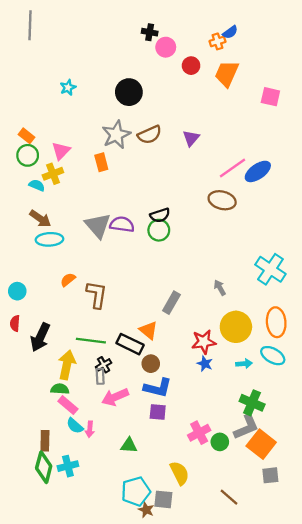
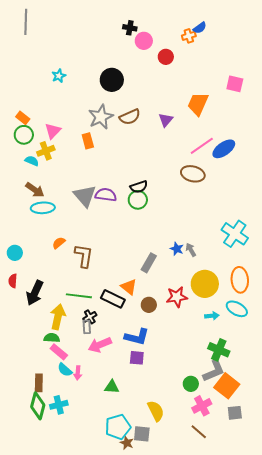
orange trapezoid: (227, 74) -> (198, 104), moved
brown circle: (151, 364) -> (149, 305), moved
blue star: (205, 364) -> (177, 249), moved
pink cross: (199, 433) -> (202, 406), moved

